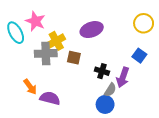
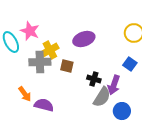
gray semicircle: (110, 90) -> (102, 97), size x1.5
blue circle: (105, 104) -> (122, 111), moved

